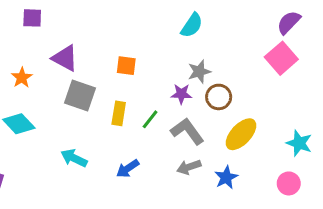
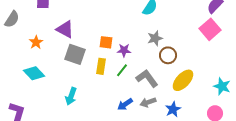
orange square: (126, 66) -> (106, 42), moved
purple star: (181, 94) -> (124, 50), moved
cyan arrow: (74, 158) -> (71, 96), turned -96
blue arrow: (128, 169) -> (125, 104), moved

